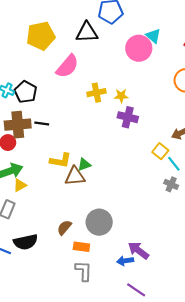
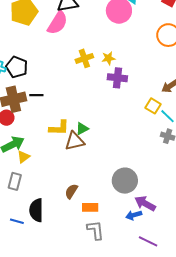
pink semicircle: (67, 66) -> (58, 23), moved
gray circle: (99, 222) -> (125, 181), moved
black semicircle: (26, 242) -> (36, 210), turned 110

